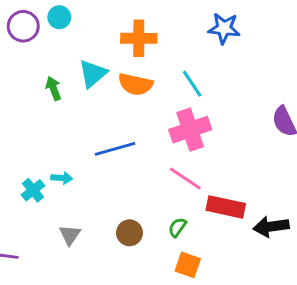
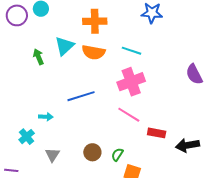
cyan line: (192, 84) -> (131, 51), turned -36
cyan cross: (33, 190) -> (27, 137), moved
red rectangle: (226, 207) -> (157, 133), size x0.7
green semicircle: (177, 227) -> (117, 155), moved

